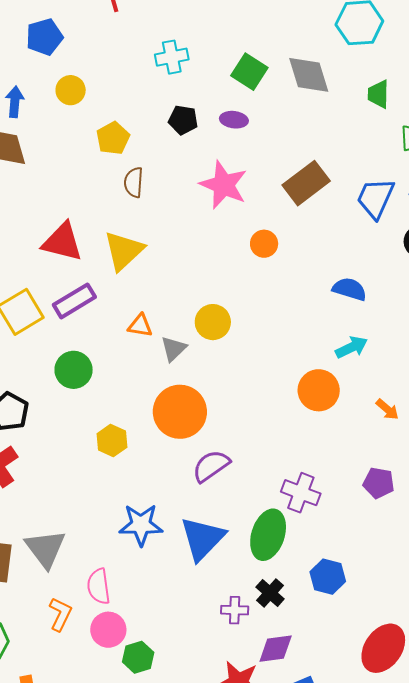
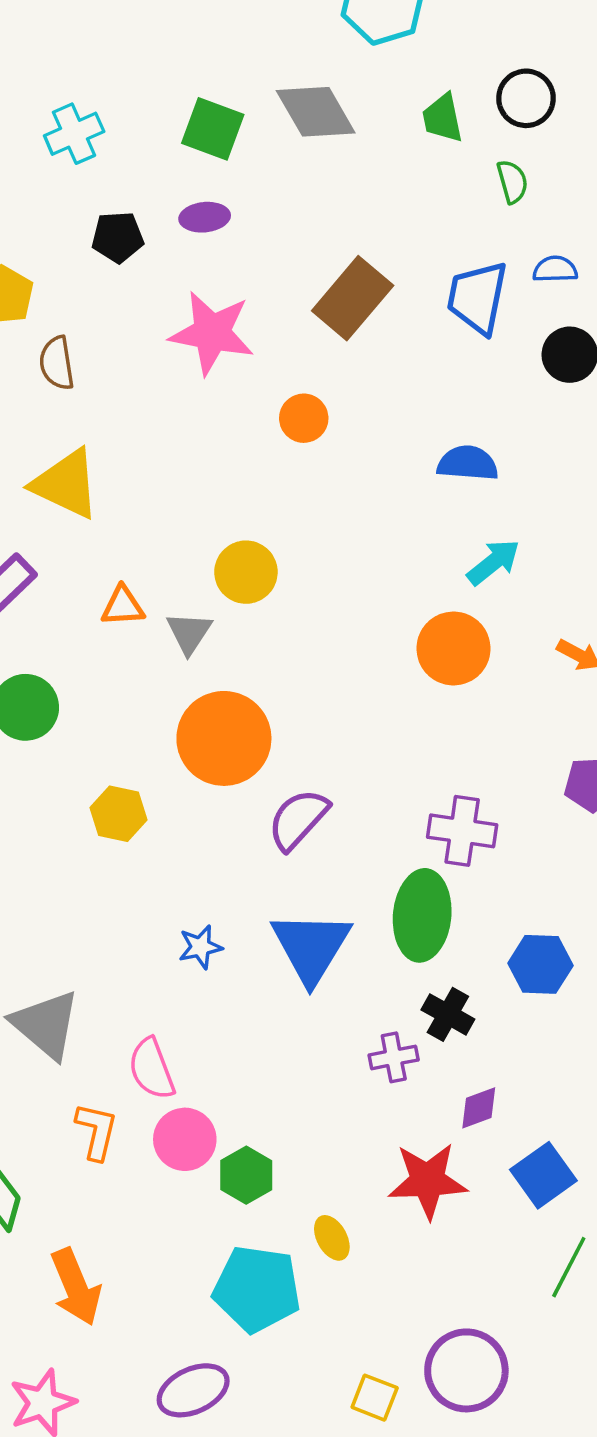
yellow triangle: (124, 251) -> (66, 484), turned -39
blue star: (141, 525) -> (200, 947), size x0.6
purple diamond: (276, 649) -> (479, 1108), size x0.7

